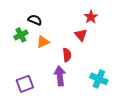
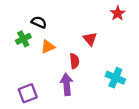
red star: (91, 17) -> (118, 13), moved
cyan cross: (99, 79) -> (115, 78), moved

